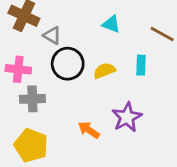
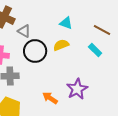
cyan rectangle: (141, 65) -> (95, 50), moved, turned -48
yellow semicircle: (104, 71) -> (61, 45), moved

